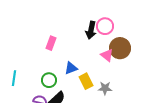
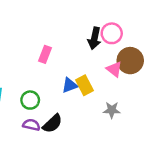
green circle: (49, 80) -> (30, 100), moved
yellow rectangle: (86, 81) -> (85, 85), moved

